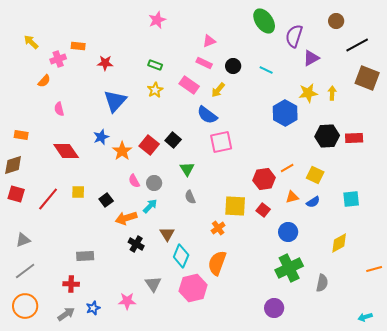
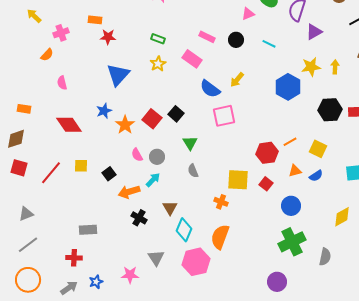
pink triangle: (209, 41) -> (248, 14), moved
orange rectangle: (78, 46) -> (95, 20), moved
yellow arrow: (218, 90) -> (237, 80), moved
orange cross: (218, 228) -> (221, 202), turned -32

